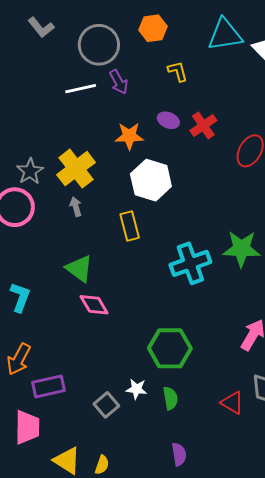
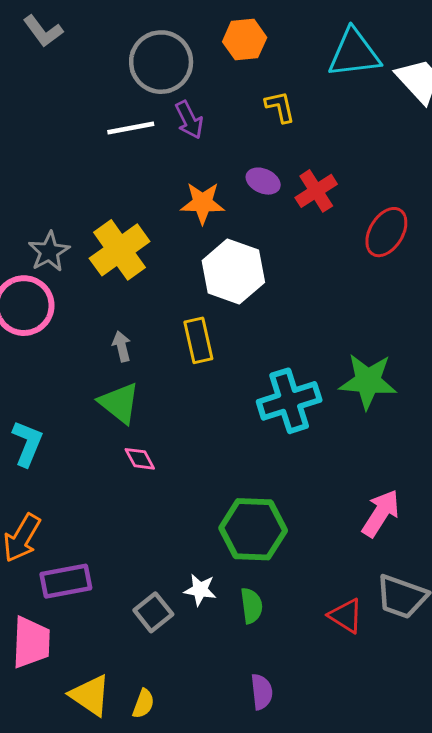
gray L-shape: (41, 27) -> (43, 31), moved
gray arrow: (76, 207) -> (122, 346), moved
pink diamond: (94, 305) -> (140, 459), size x0.7

